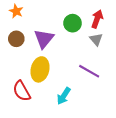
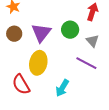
green circle: (73, 23) -> (70, 30), moved
gray triangle: (96, 39) -> (93, 41), moved

